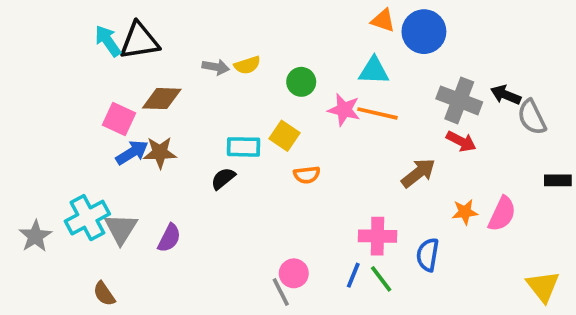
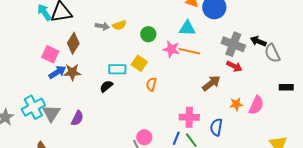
brown diamond: (162, 99) -> (73, 43), turned -60
orange semicircle: (307, 175) -> (151, 84), turned 112

